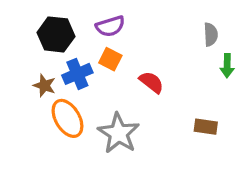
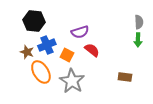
purple semicircle: (110, 26) -> (80, 32), moved
gray semicircle: (211, 34) -> (139, 22), moved
orange square: (110, 59) -> (67, 55), moved

